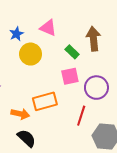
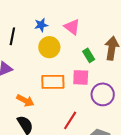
orange rectangle: (45, 101) -> (53, 82), moved
red line: (81, 116) -> (70, 120), moved

